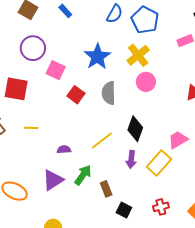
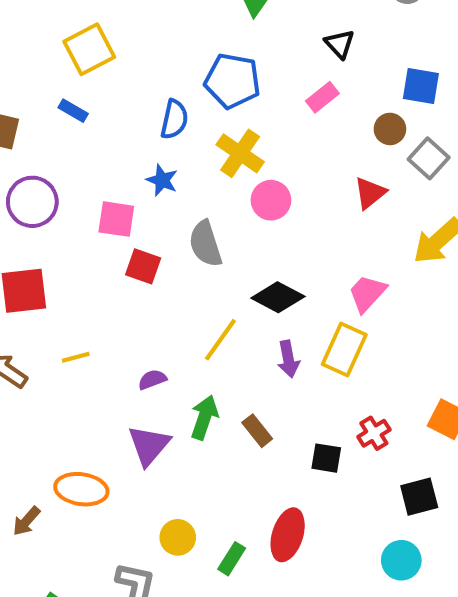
blue semicircle: (115, 14) -> (174, 119), moved
blue star: (97, 57) -> (162, 180), size x0.6
pink square: (56, 70) -> (116, 219), moved
black diamond: (135, 129) -> (278, 297), turned -65
black square: (124, 210) -> (326, 458), moved

